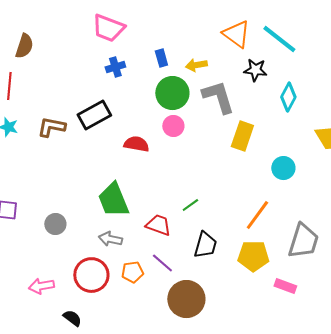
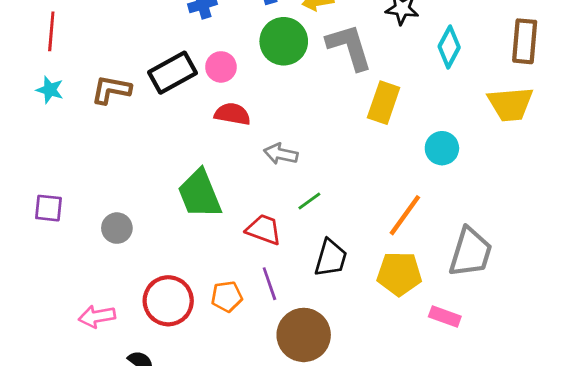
pink circle: (173, 126) -> (221, 67), moved
gray arrow: (110, 239) -> (281, 154), moved
purple line: (162, 263) -> (269, 284), turned 30

